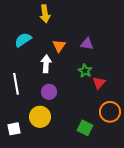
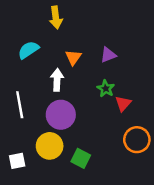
purple triangle: (87, 44) -> (108, 55), turned -32
purple circle: (49, 92) -> (61, 115), size x1.5
green square: (85, 128) -> (81, 158), moved

